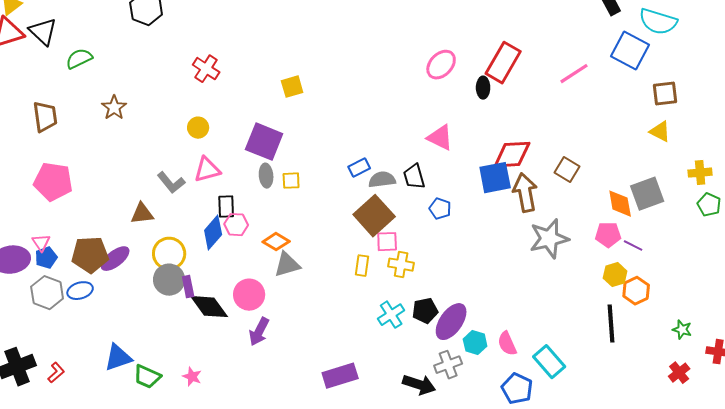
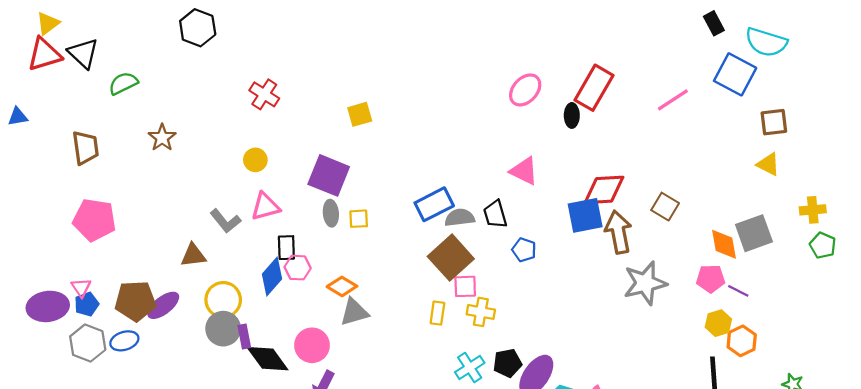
blue rectangle: (359, 168) -> (434, 204), size x1.6

